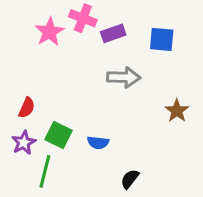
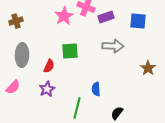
green square: (59, 135) -> (70, 51), moved, turned -30
blue semicircle: (98, 143) -> (96, 89), turned 80
green line: (45, 171) -> (77, 108), moved

